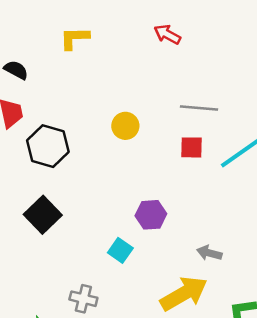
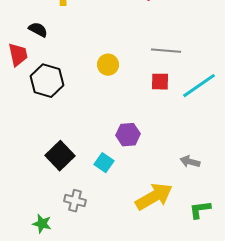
black semicircle: (16, 70) -> (38, 30), moved
black square: (43, 215) -> (60, 156), moved
gray arrow: (209, 253) -> (190, 162), moved

